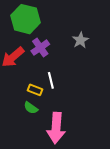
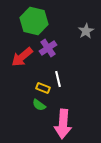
gray star: (80, 40) -> (86, 31), moved

